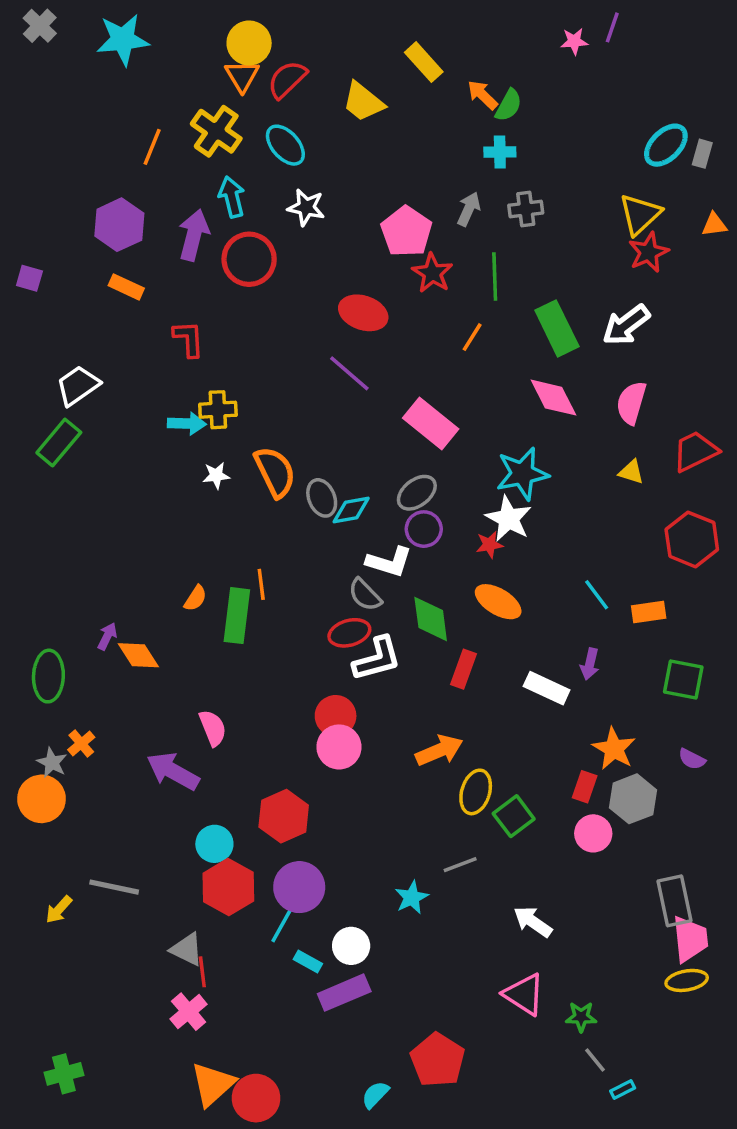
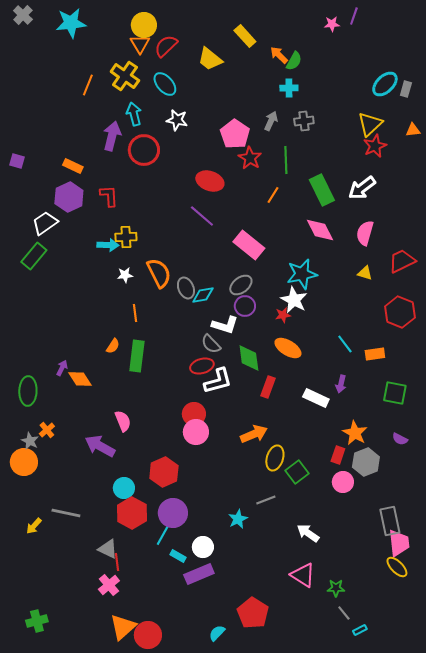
purple hexagon: (119, 225) -> (69, 197), moved
orange line: (261, 584) -> (135, 313), moved
yellow ellipse: (687, 980) -> (397, 567), turned 55

